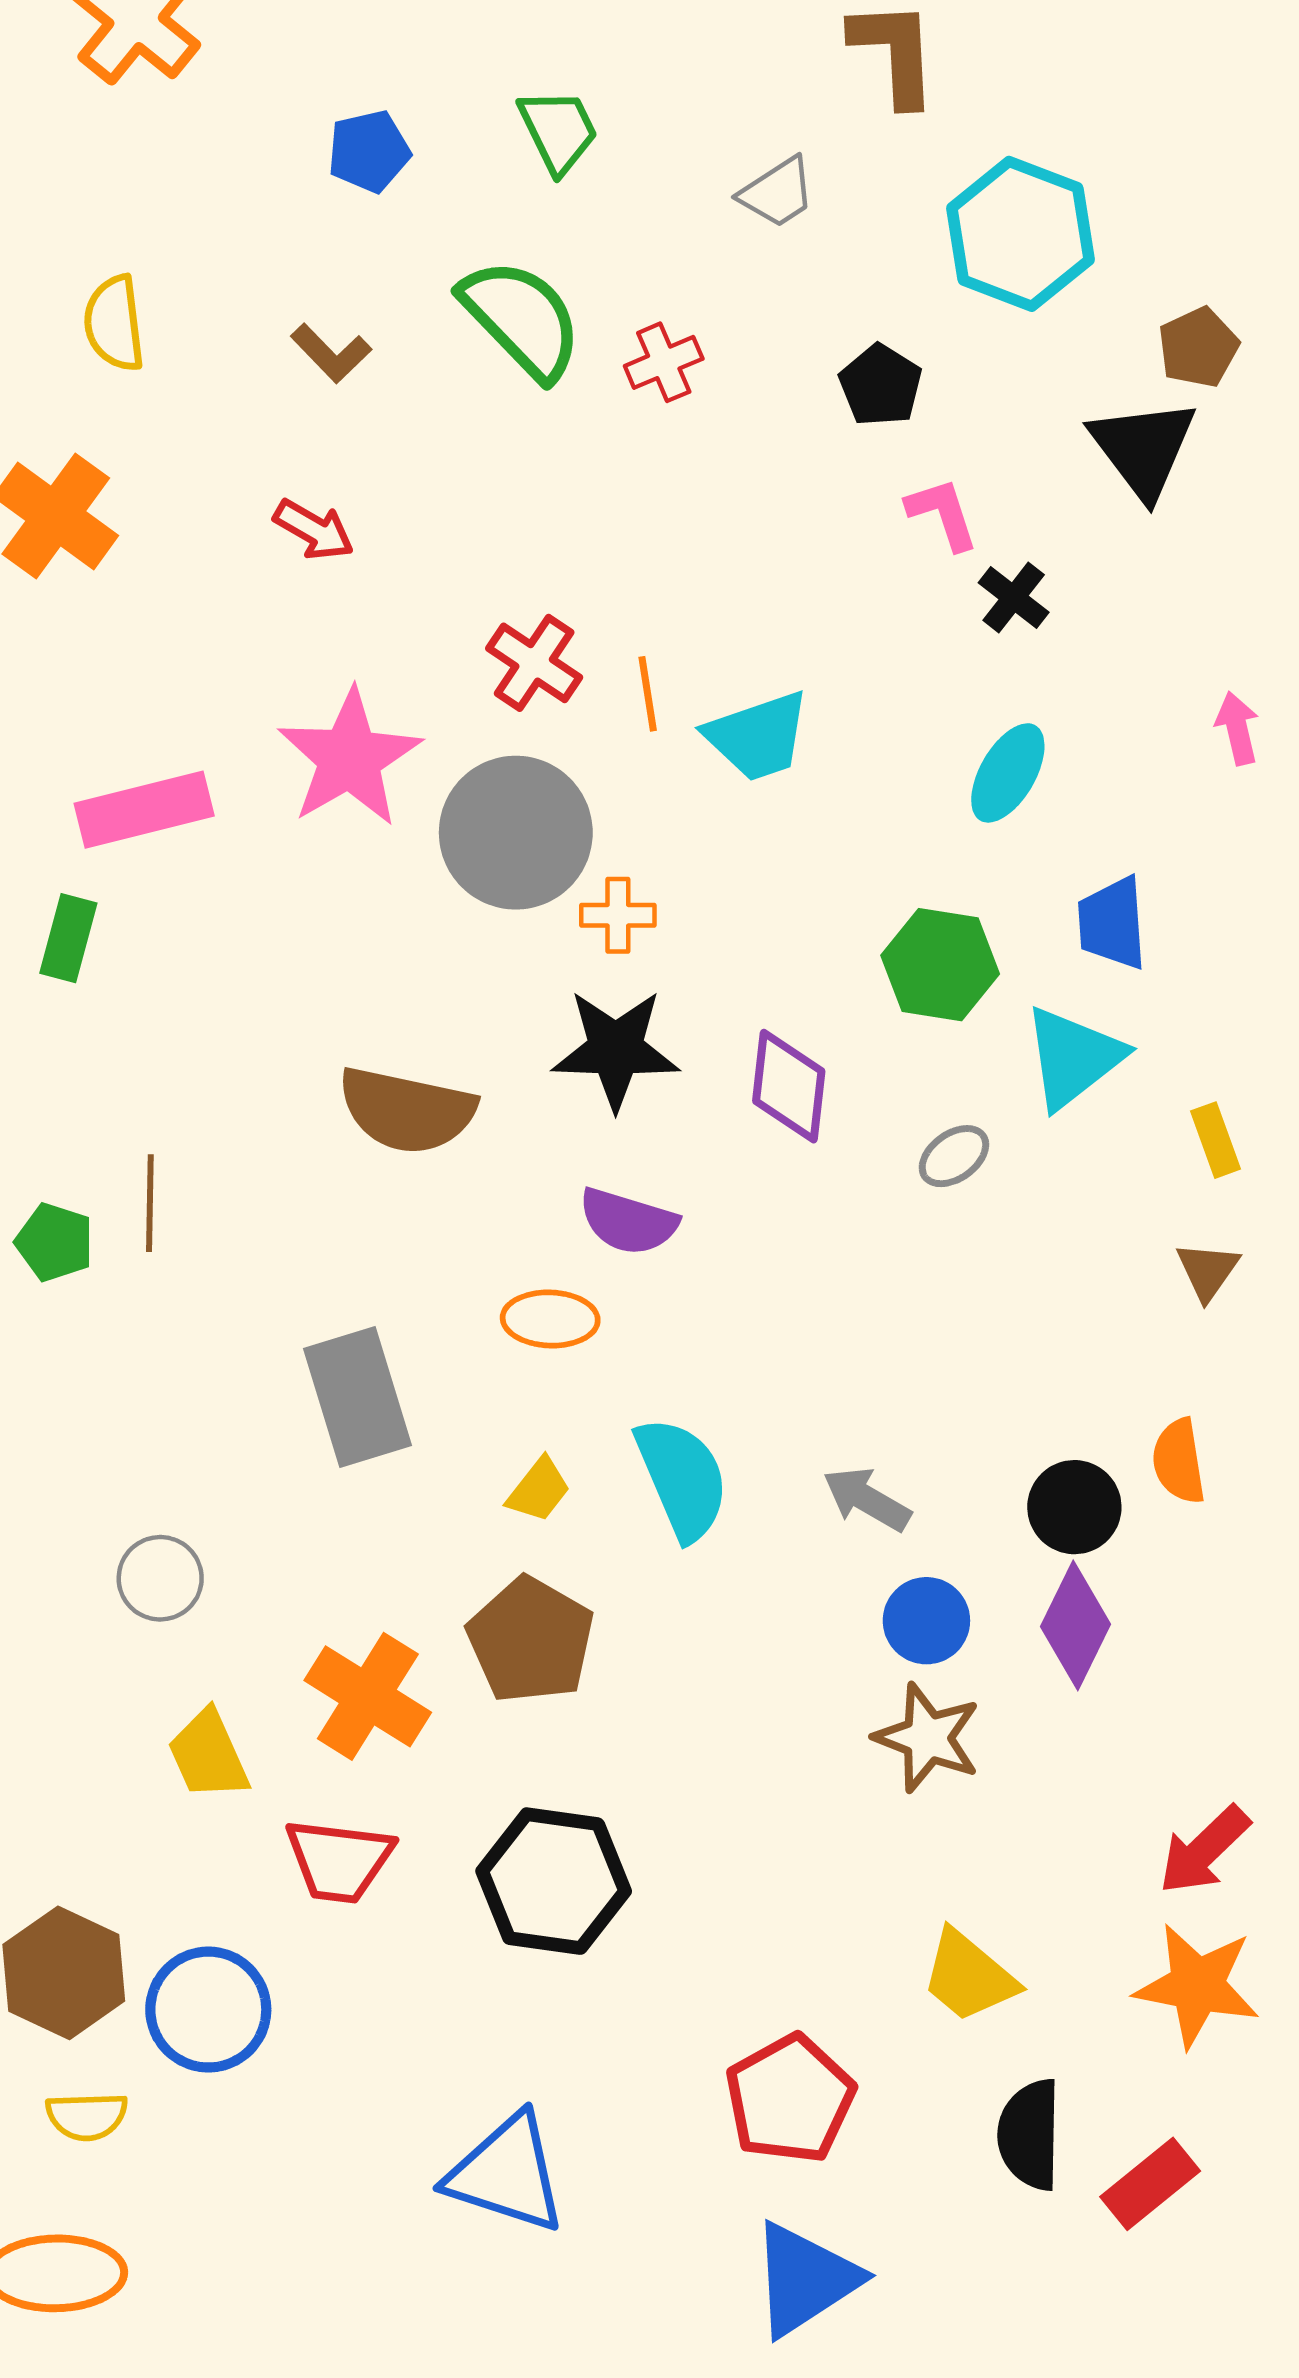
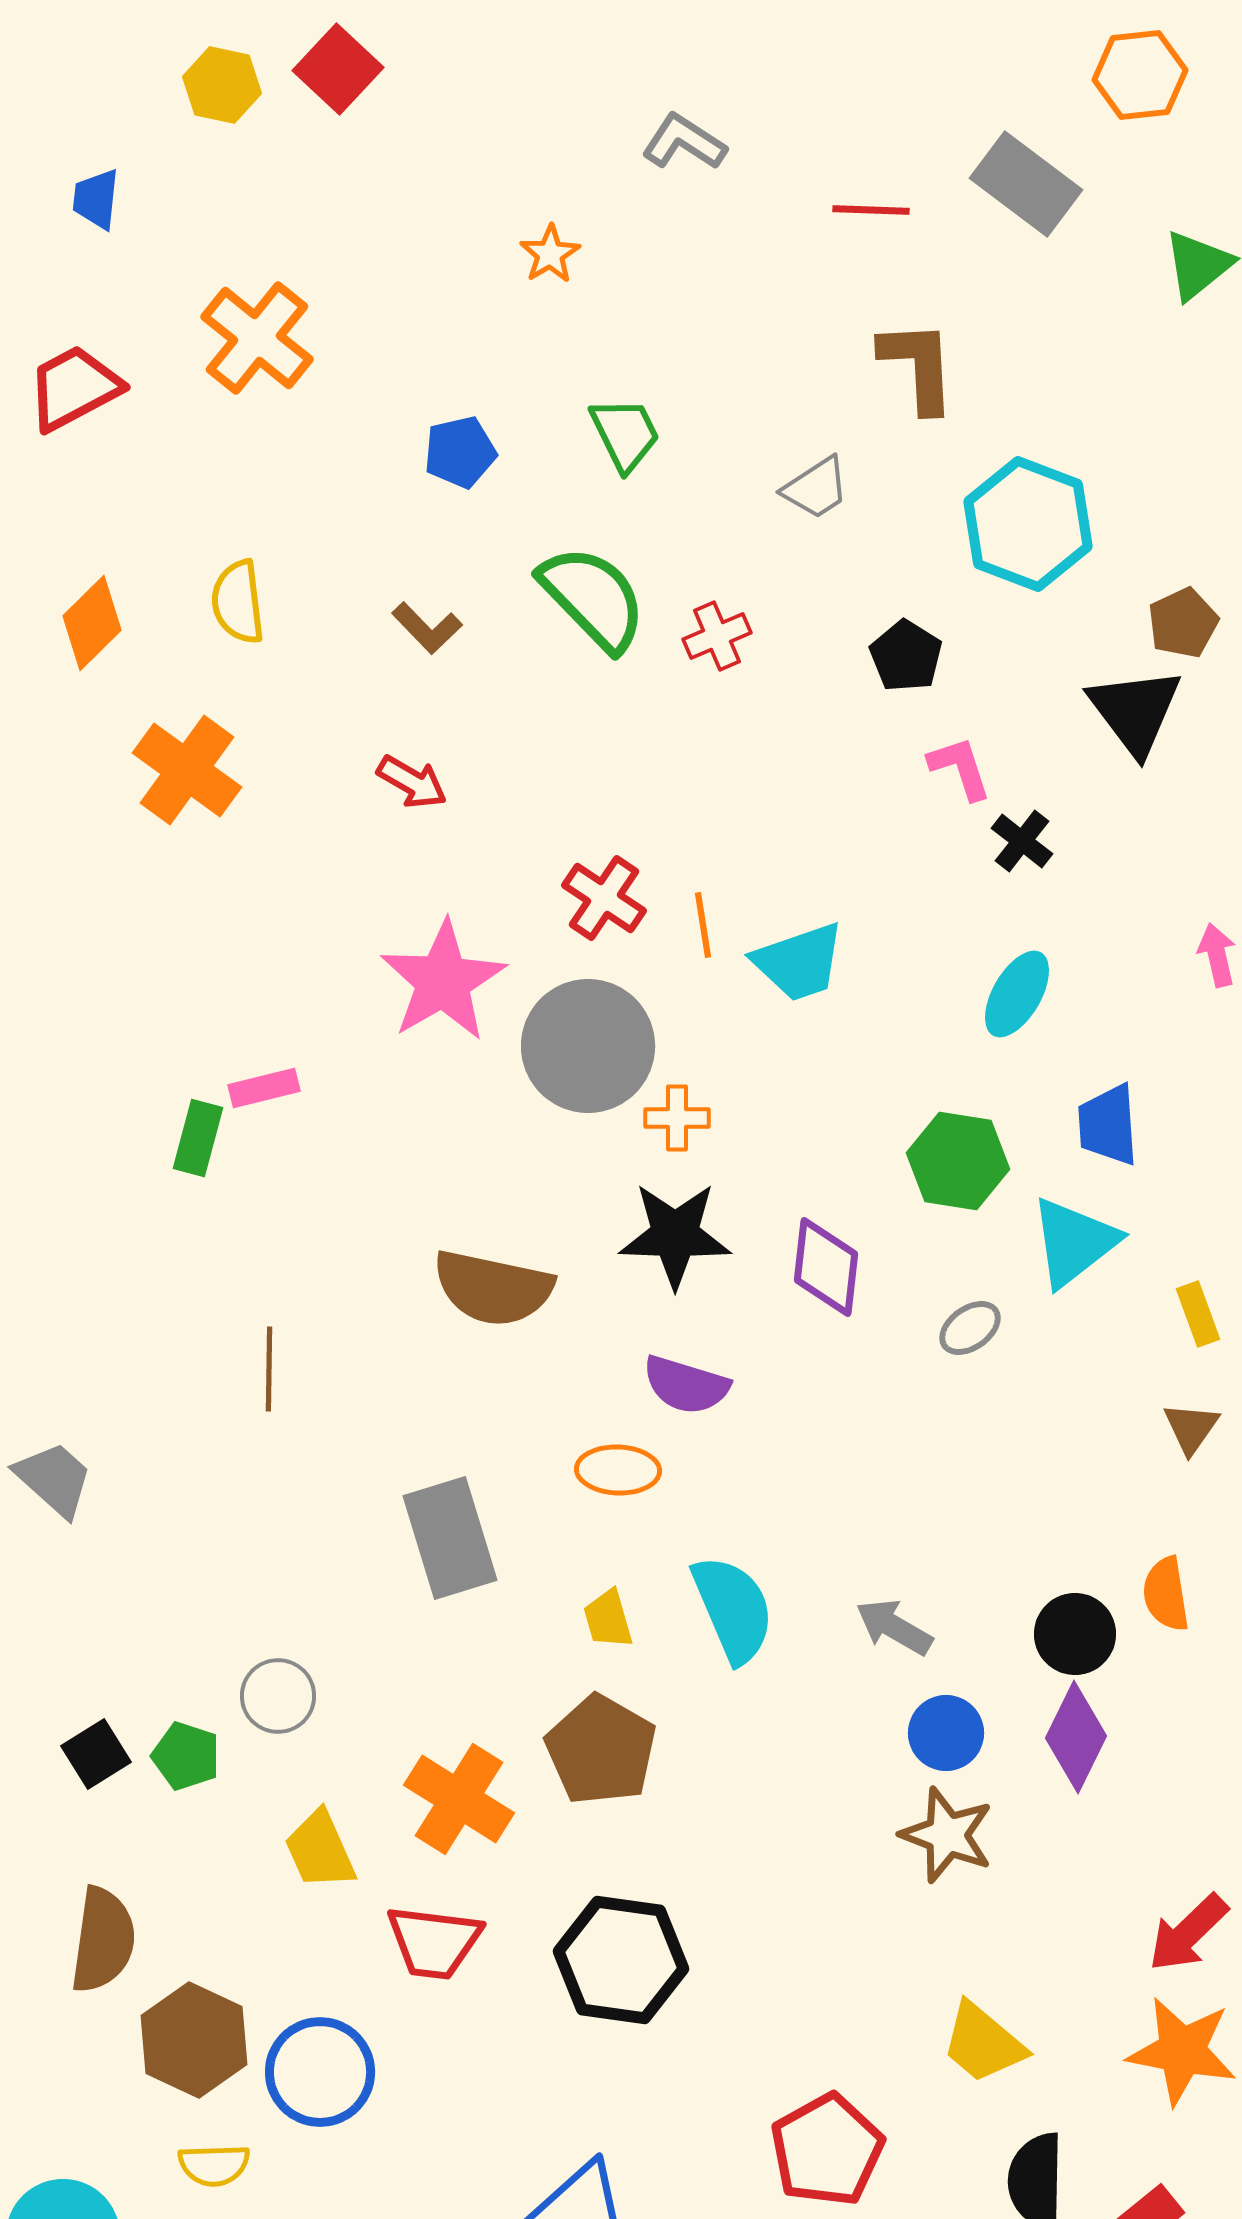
pink rectangle: (144, 810) -> (264, 1088), moved, size x0.6
green pentagon: (55, 1242) -> (186, 1756), moved
yellow trapezoid: (539, 1490) -> (608, 1619), turned 126

